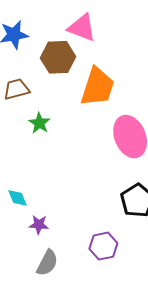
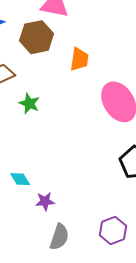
orange trapezoid: (98, 87) -> (79, 59), size x0.6
purple hexagon: (103, 246) -> (113, 230), moved

